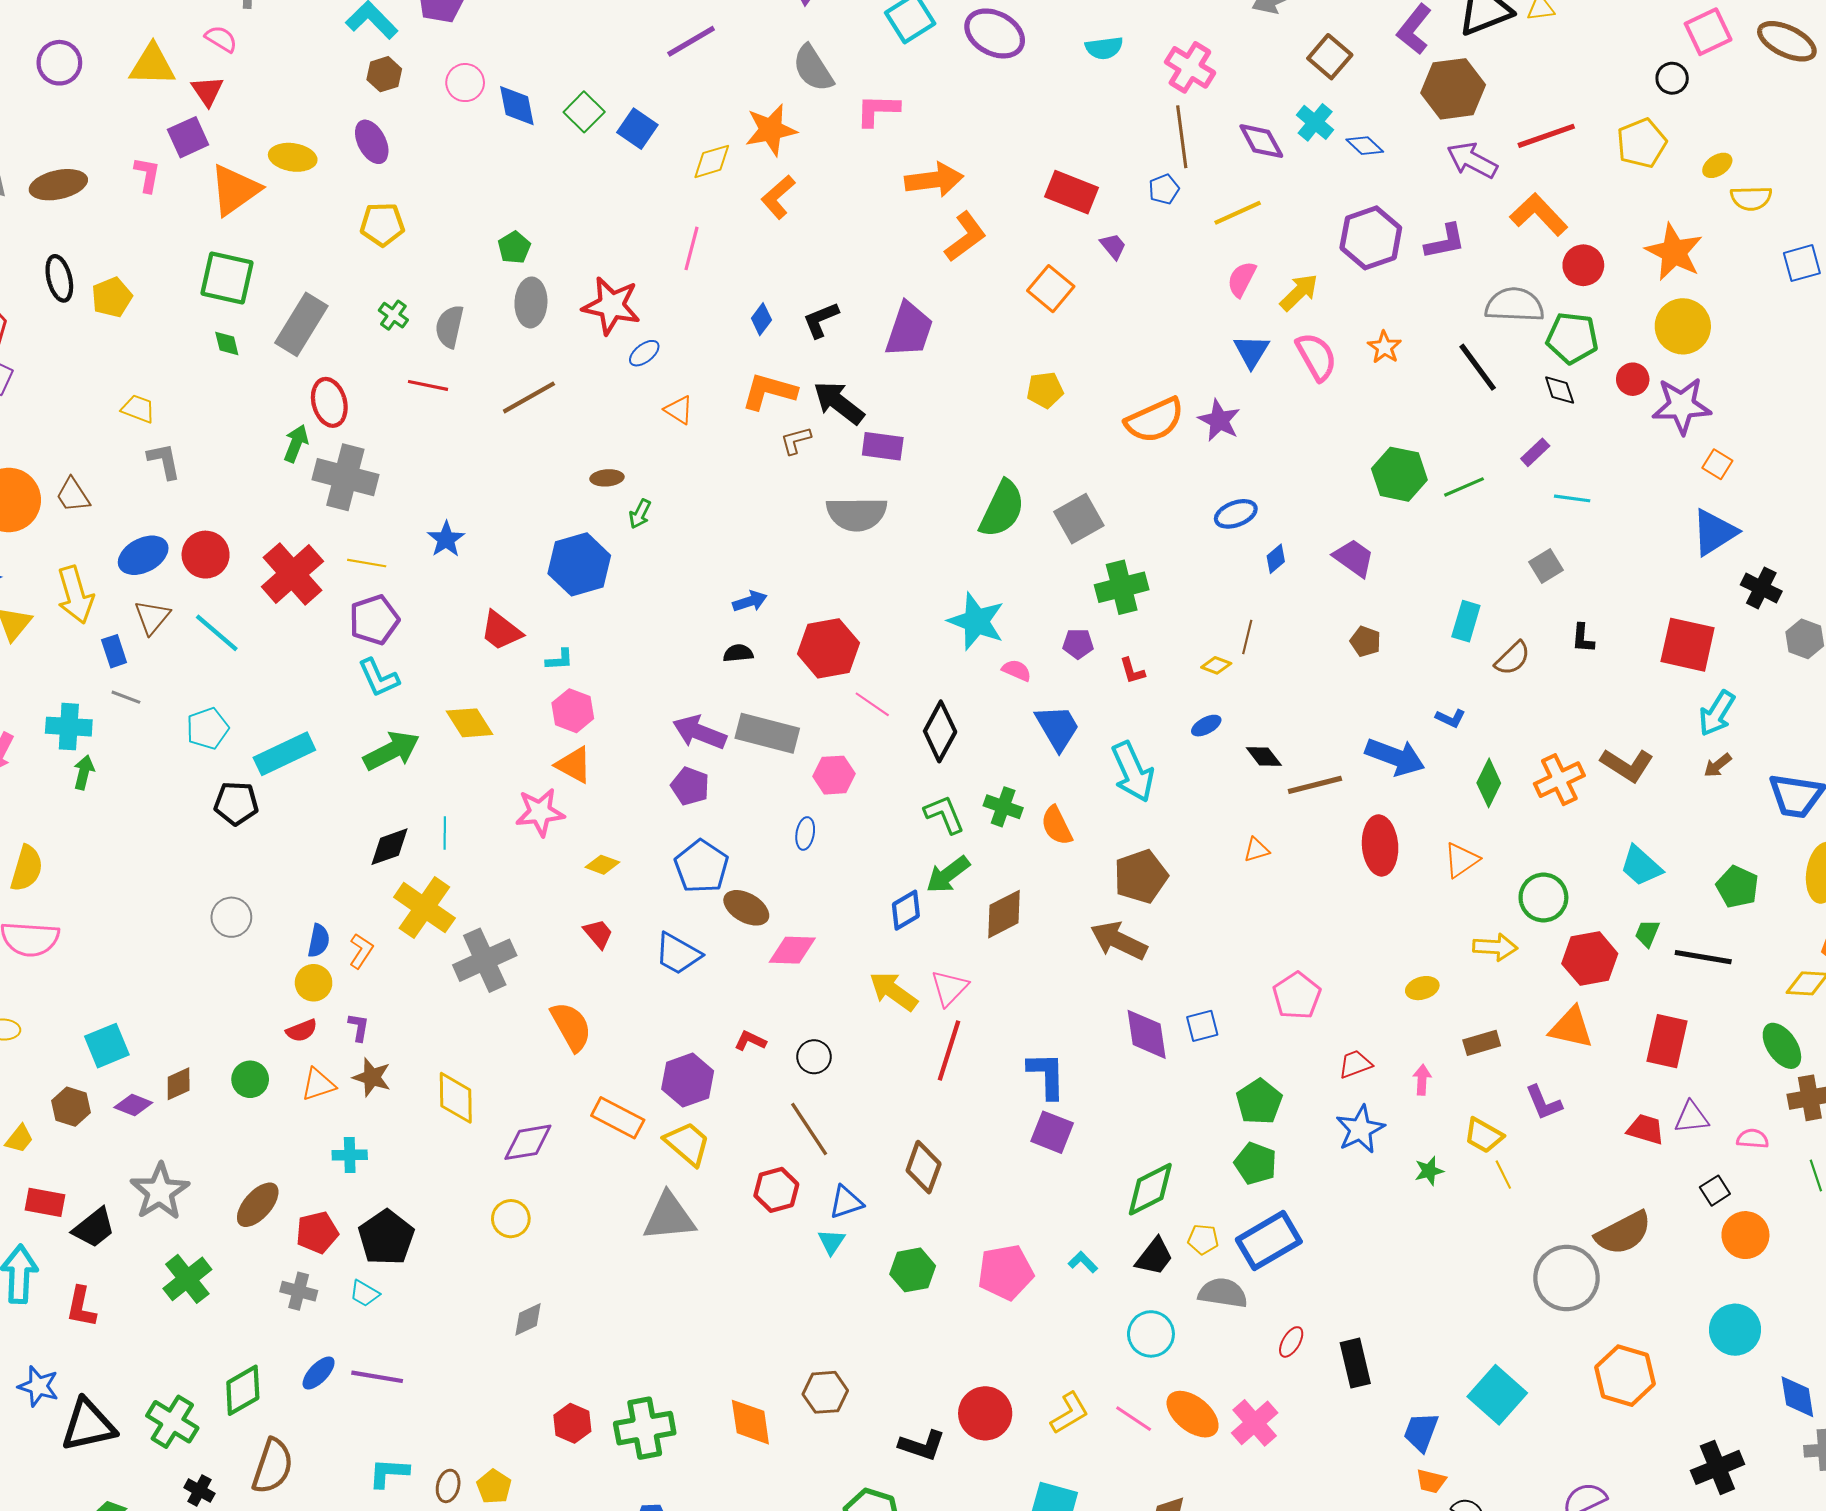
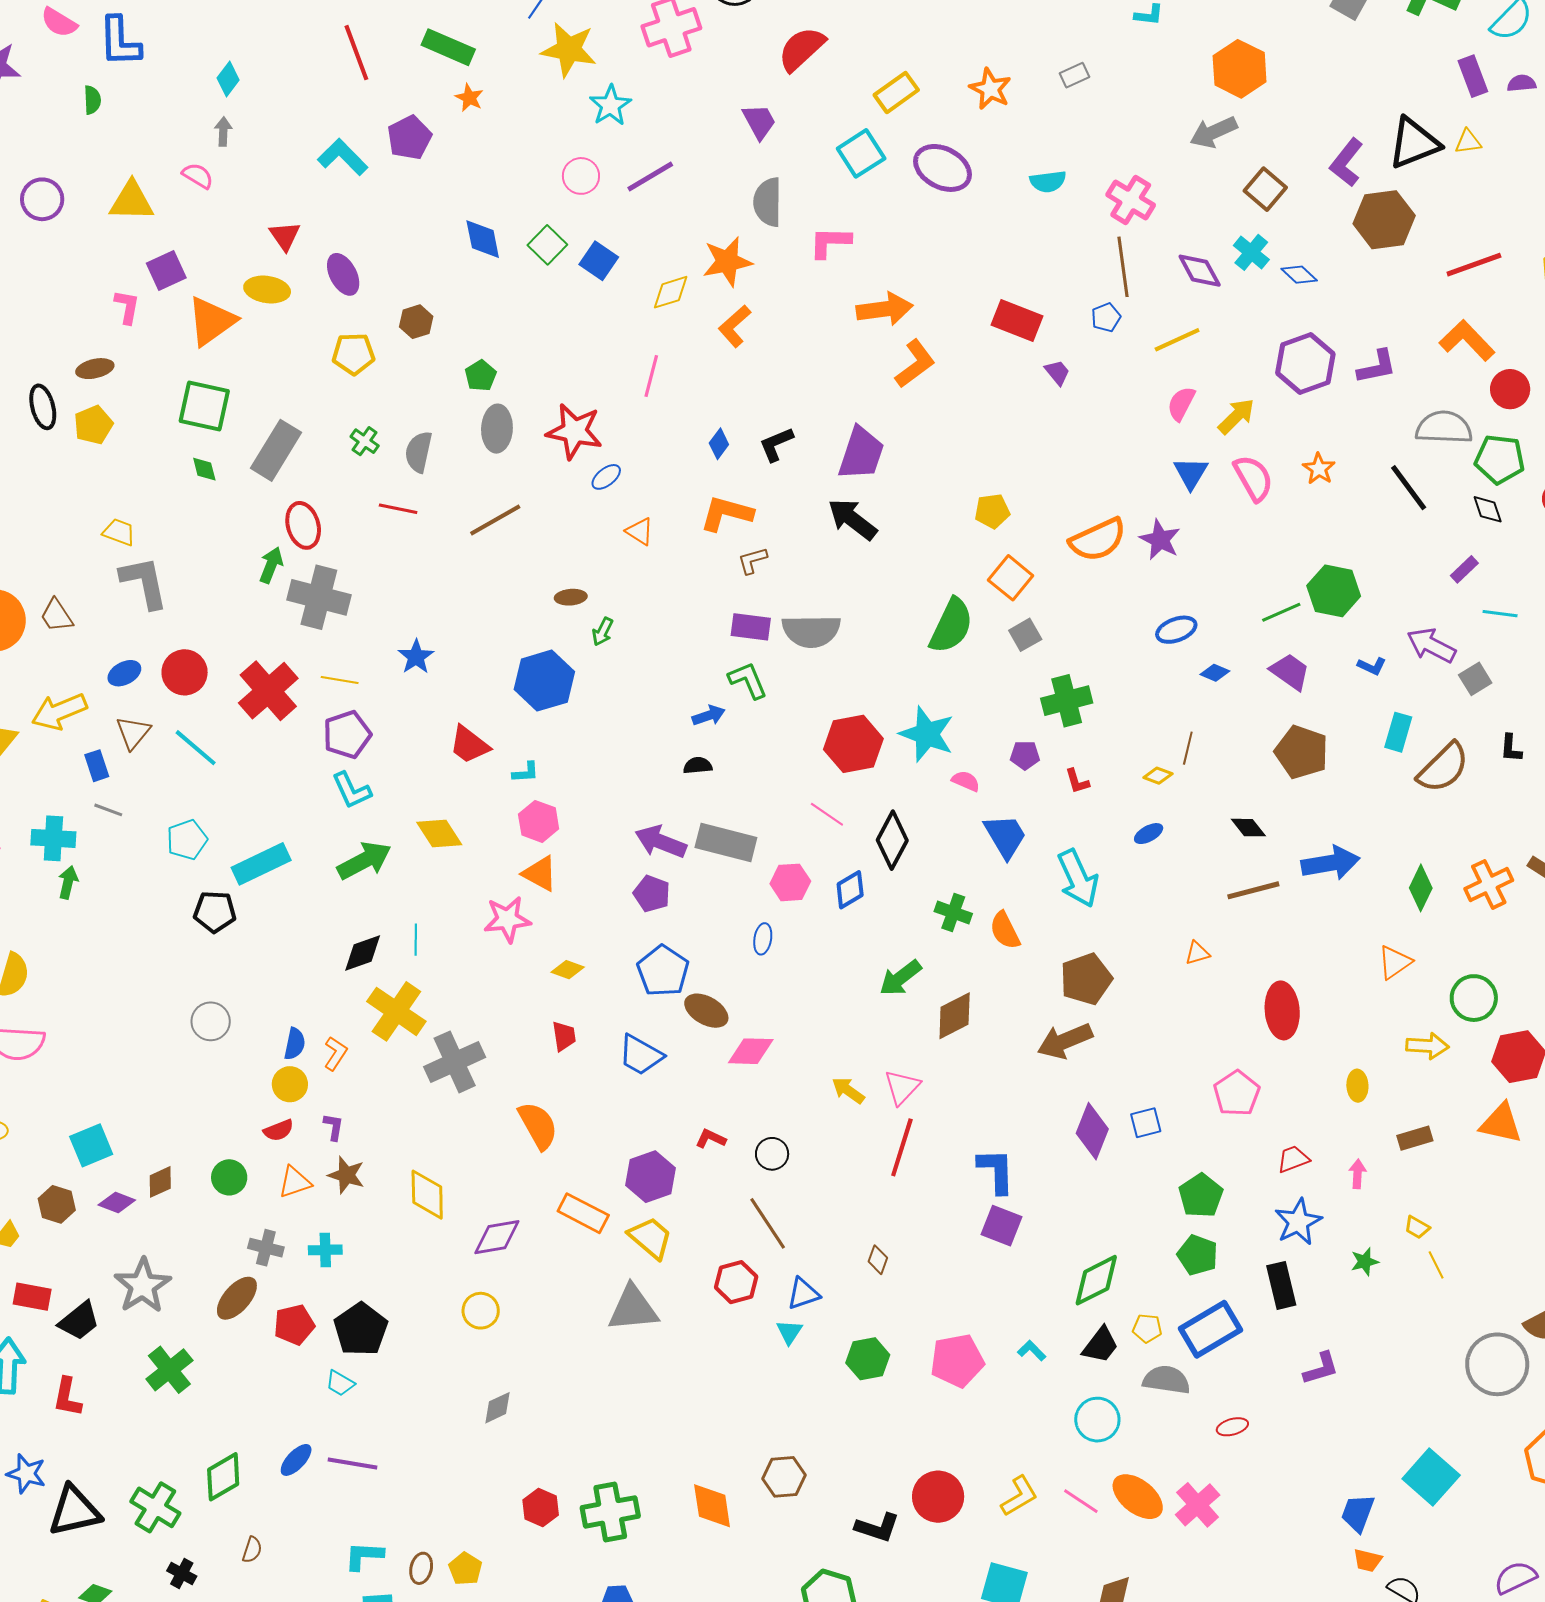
gray semicircle: (813, 68) -> (768, 202), turned 33
brown hexagon: (384, 74) -> (416, 322), moved
pink circle: (465, 83) -> (581, 176), moved
red triangle: (207, 91) -> (285, 236), moved
purple arrow: (1472, 160) -> (1431, 645), moved
brown ellipse: (58, 185) -> (95, 369), moved, size x0.7
orange square: (1051, 289) -> (1011, 578), moved
black arrow: (839, 403) -> (852, 519), moved
purple rectangle: (883, 446) -> (751, 627), moved
gray L-shape: (164, 461) -> (144, 582), size x1.5
green line: (1464, 487) -> (1281, 612), moved
gray square: (1079, 519) -> (1025, 635), size x0.7
blue ellipse: (143, 555) -> (124, 673), size x0.7
blue diamond: (1276, 559) -> (1215, 673), turned 64
yellow arrow: (75, 595) -> (59, 712), turned 84
brown pentagon: (1365, 641) -> (1302, 752), size x1.8
red hexagon: (828, 648) -> (853, 744), moved
brown semicircle: (1513, 658) -> (1443, 768), size x1.5
blue L-shape: (1450, 718) -> (1372, 666), moved
black diamond: (1264, 757) -> (1248, 828), moved
blue arrow: (1395, 757) -> (1331, 863), turned -30
green L-shape: (944, 814) -> (748, 680), moved
red ellipse: (1380, 845) -> (1282, 1010), moved
blue diamond: (906, 910) -> (850, 890), moved
red trapezoid: (598, 934) -> (564, 1036), turned 32
brown arrow: (1119, 941) -> (1065, 1041), turned -48
yellow ellipse: (1422, 988) -> (1357, 1086), turned -76
yellow arrow: (893, 991) -> (848, 1090), size x0.7
purple diamond: (1147, 1034) -> (1092, 1131), turned 30
purple L-shape: (1544, 1103) -> (1321, 1368), moved, turned -84
yellow trapezoid: (1484, 1135) -> (1417, 1227), size x0.7
brown diamond: (924, 1167) -> (878, 1260), size x0.6
gray cross: (299, 1291) -> (266, 1248), moved
red ellipse: (1291, 1342) -> (1232, 1427), turned 44
black rectangle: (1355, 1363) -> (1281, 1285), moved
brown semicircle: (273, 1466) -> (252, 1550), size x0.5

